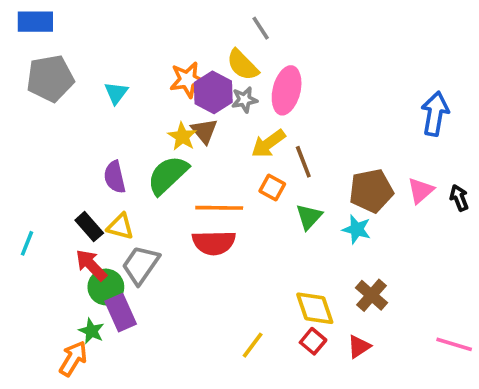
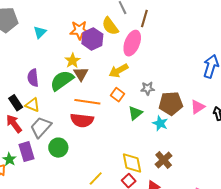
gray star: (244, 100) -> (148, 88), moved
brown triangle: (204, 131) -> (81, 74), moved
brown line: (303, 162) -> (144, 18), moved, turned 30
green circle: (106, 287) -> (58, 148), moved

